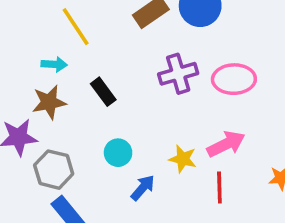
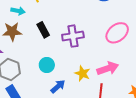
purple cross: (178, 74) -> (73, 36), moved
pink ellipse: (234, 79) -> (117, 33), turned -45

